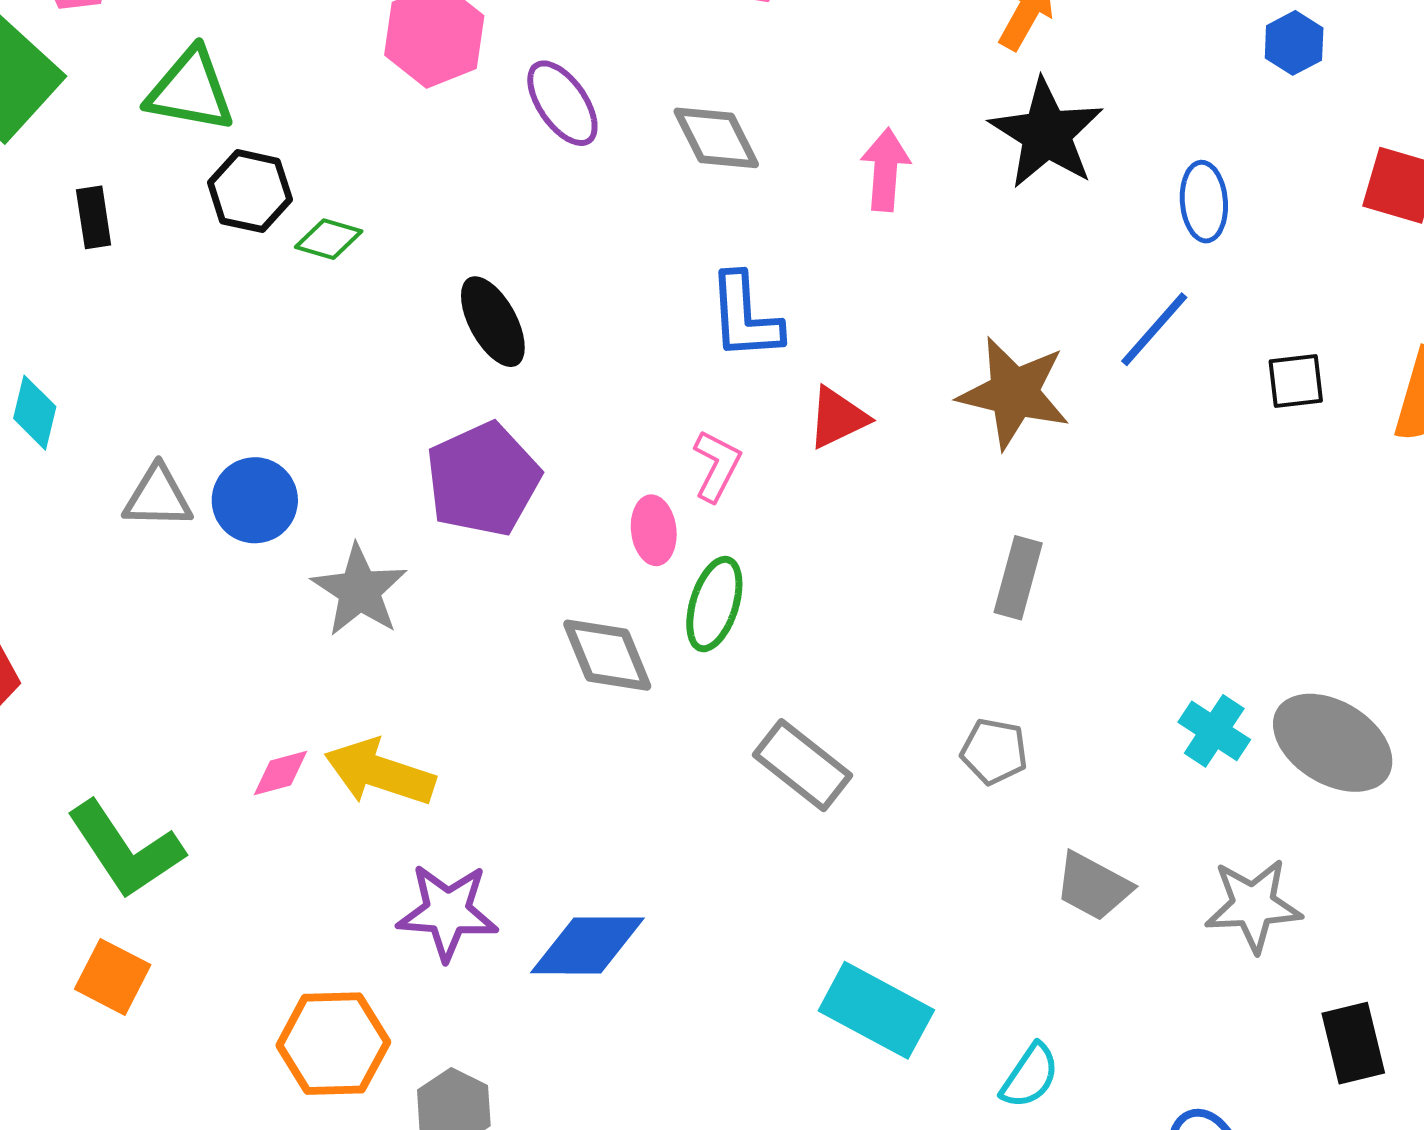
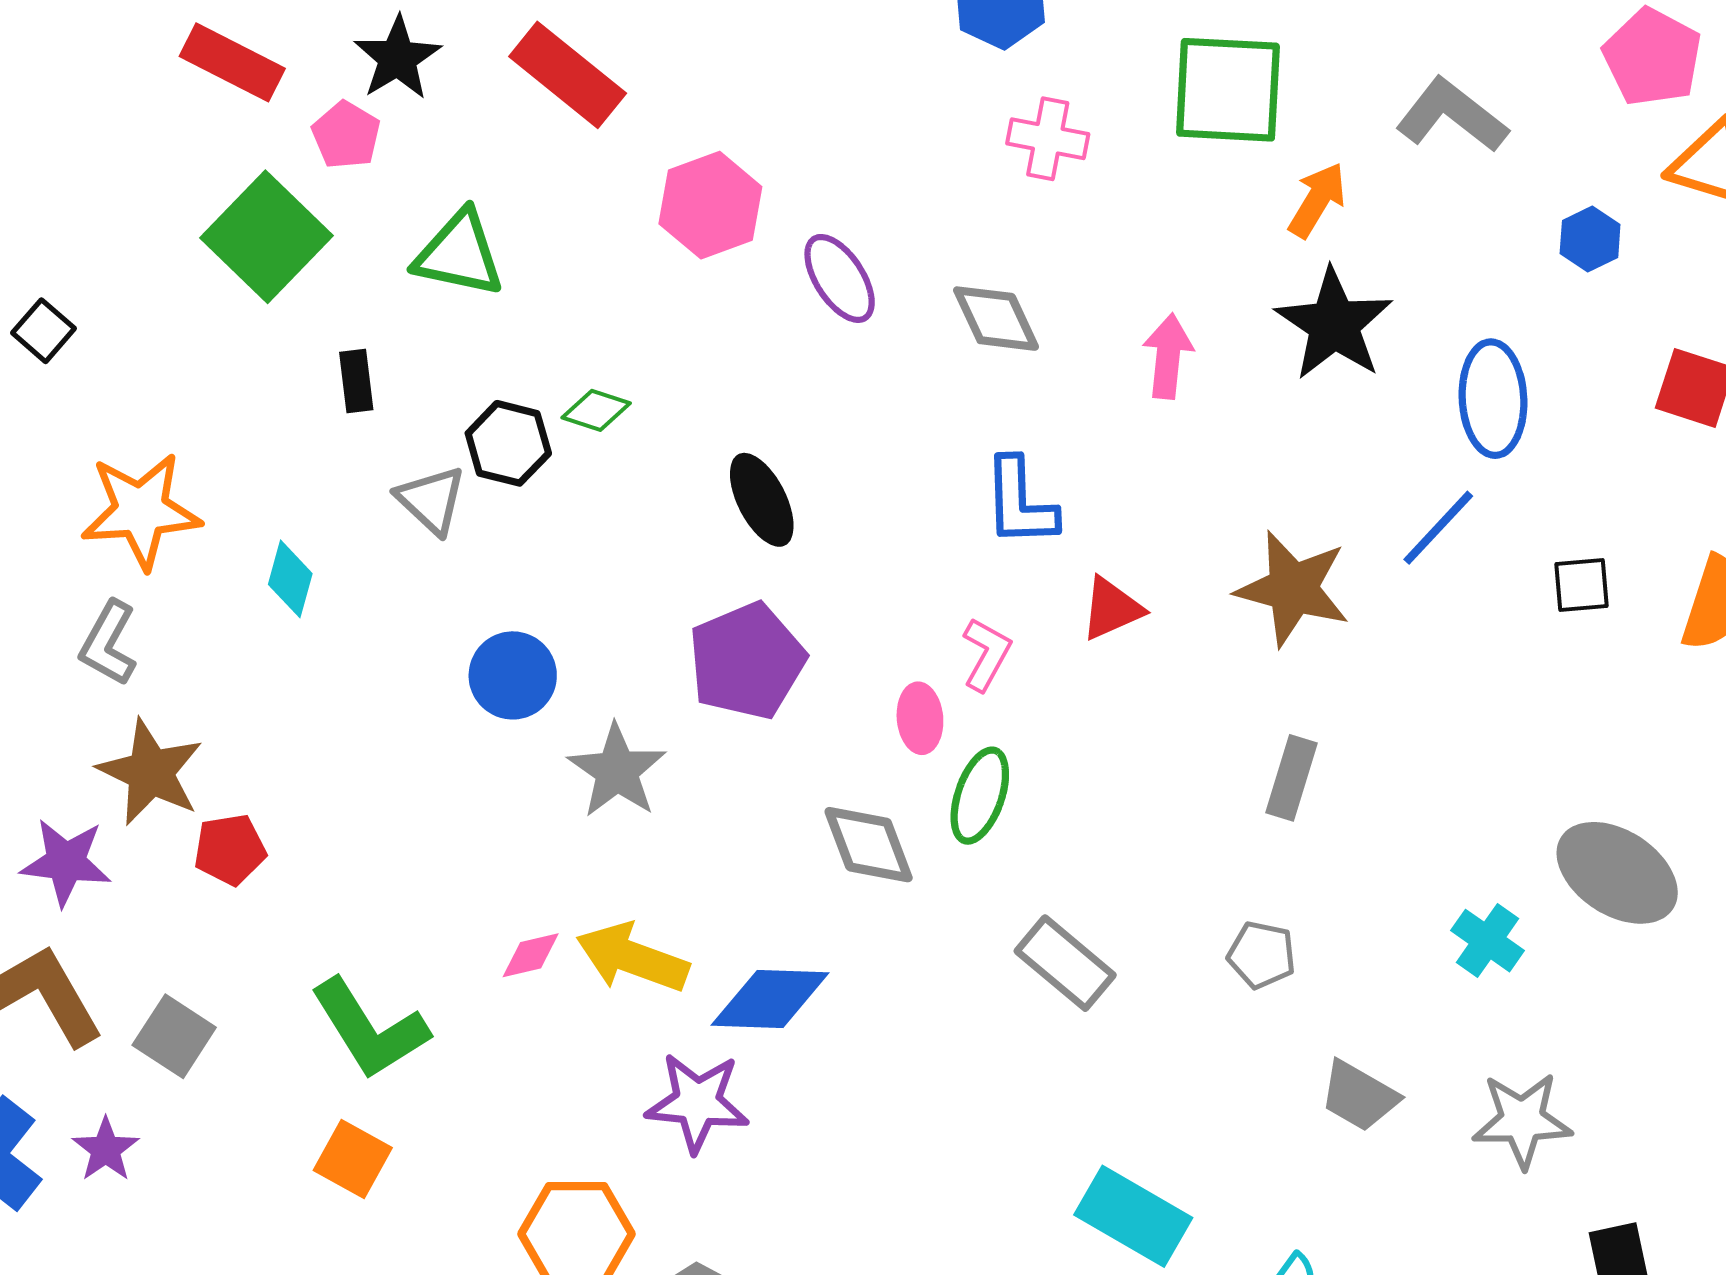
black hexagon: (250, 191) -> (508, 443), moved
blue ellipse: (1204, 202) -> (1493, 399), size x1.4
gray triangle: (158, 497) -> (431, 500), moved, turned 40
gray ellipse: (1333, 743) -> (1617, 873), moved
blue diamond: (587, 945) -> (770, 999), moved

